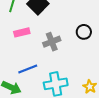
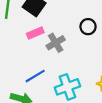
pink rectangle: (22, 32) -> (35, 33), moved

